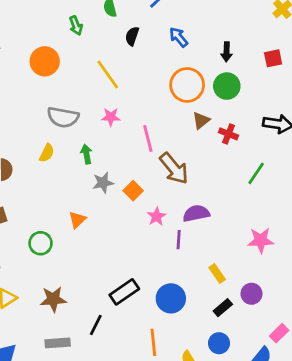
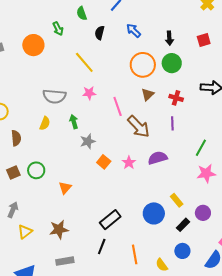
orange circle: (45, 61) -> (33, 45), moved
brown triangle: (201, 120) -> (148, 95), moved
green line: (256, 173) -> (201, 148), moved
orange square: (133, 191) -> (104, 162), moved
orange triangle: (77, 220) -> (65, 188), moved
purple line: (179, 240) -> (172, 123), moved
green circle: (41, 243) -> (36, 170), moved
blue circle: (171, 298) -> (154, 213), moved
black line: (96, 325) -> (102, 247), moved

